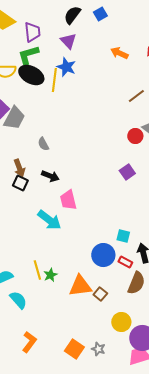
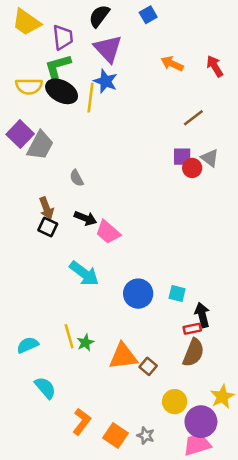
black semicircle: (72, 15) -> (99, 16), moved
purple triangle: (68, 41) -> (108, 49), size x1.4
purple square: (127, 172) -> (182, 157), moved, turned 35
pink trapezoid: (68, 200) -> (108, 232), moved, turned -35
blue circle: (103, 255) -> (138, 294), moved
red rectangle: (125, 262) -> (192, 329), moved, turned -40
cyan semicircle: (18, 300) -> (45, 388), moved
orange L-shape: (29, 342) -> (82, 422), moved

